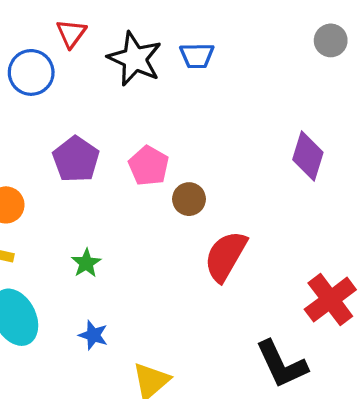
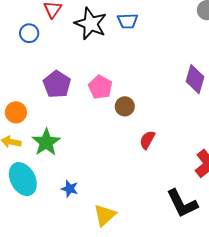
blue circle: (31, 72) -> (29, 33), size x0.7
red semicircle: (226, 256) -> (147, 140), size x0.6
green star: (86, 263) -> (46, 142), moved, size x1.6

